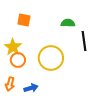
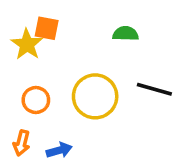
black line: (84, 41) -> (154, 89), moved, turned -66
yellow star: (13, 47) -> (27, 44), moved

